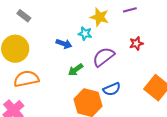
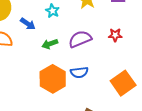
cyan star: (85, 34) -> (52, 11), moved
blue arrow: (64, 44) -> (28, 24), moved

